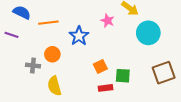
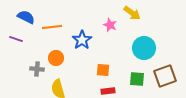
cyan circle: (148, 33) -> (144, 48), moved
orange square: (100, 67) -> (103, 70), turned 32
green square: (123, 76) -> (137, 79), moved

